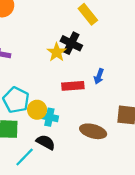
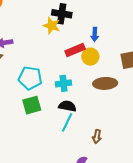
yellow circle: (37, 110) -> (90, 57), moved
cyan line: (25, 157) -> (67, 122), moved

